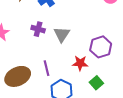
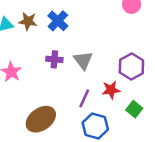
purple line: (47, 68) -> (84, 98), moved, turned 49

